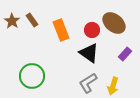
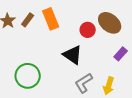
brown rectangle: (32, 20) -> (28, 20), turned 72
orange rectangle: (61, 30) -> (51, 19), moved
black triangle: (89, 53) -> (73, 55), moved

